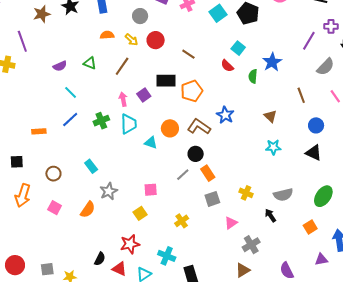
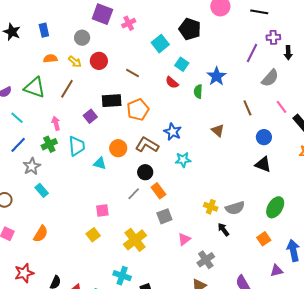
cyan square: (218, 13) -> (160, 44), moved
green triangle: (90, 63) -> (35, 88), size x1.6
pink arrow: (123, 99) -> (56, 123), moved
cyan star: (273, 147) -> (183, 160), moved
gray star: (109, 191) -> (32, 166), moved
yellow cross: (246, 193) -> (211, 207), moved
yellow cross: (182, 221) -> (135, 240), size x1.6
red star: (130, 244) -> (24, 273), moved

